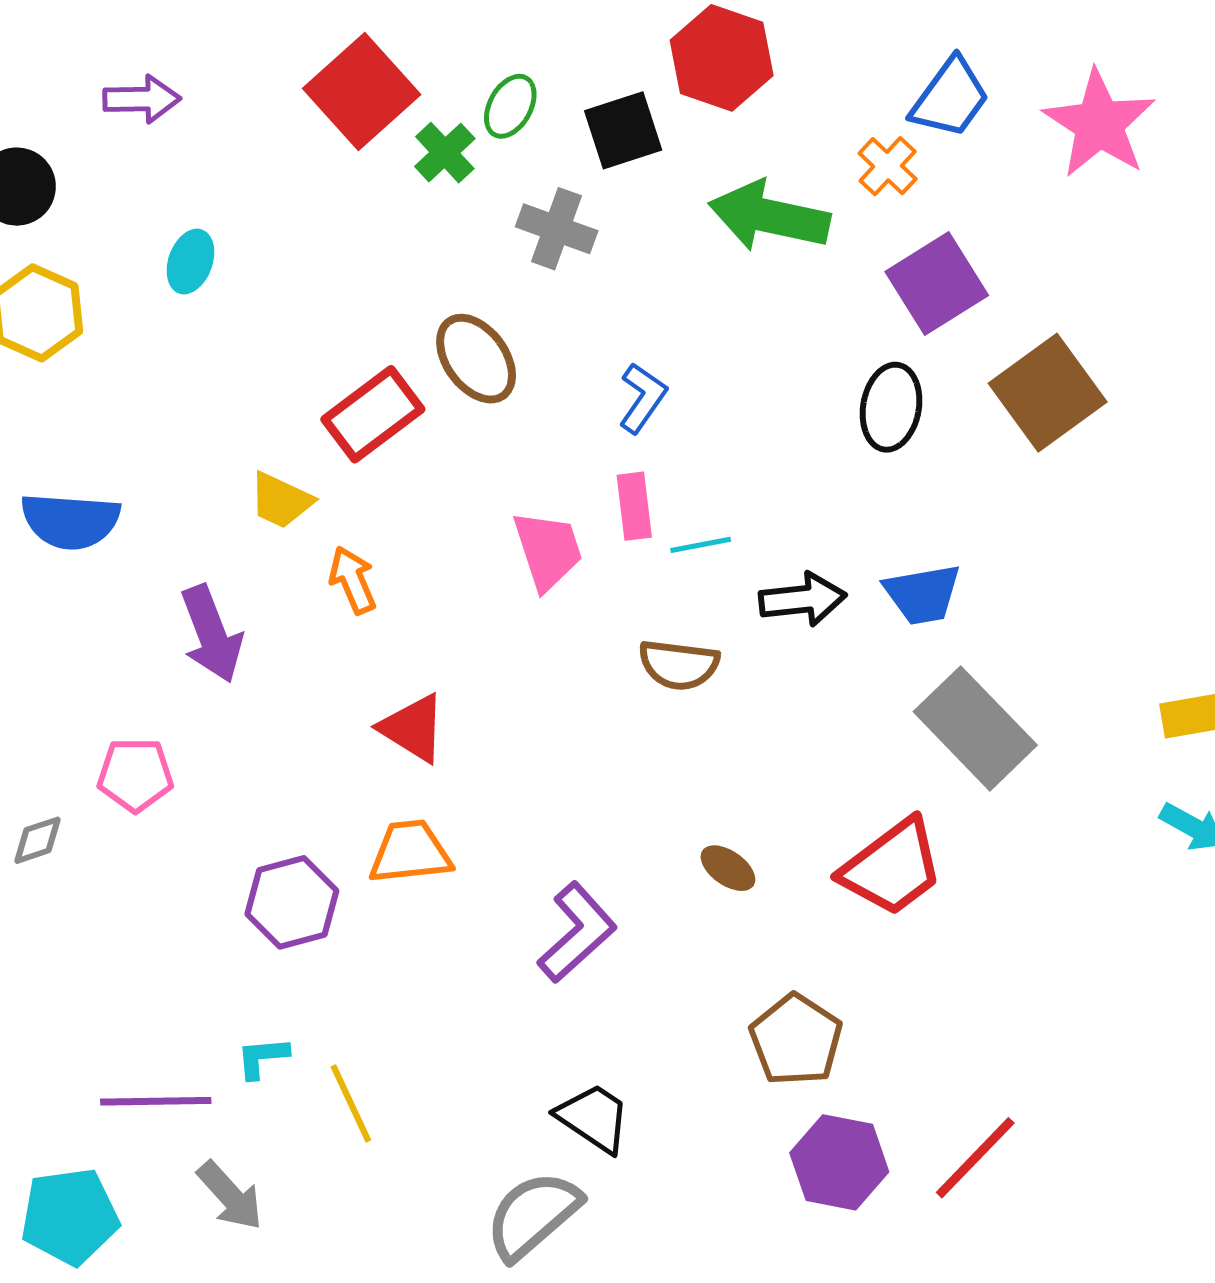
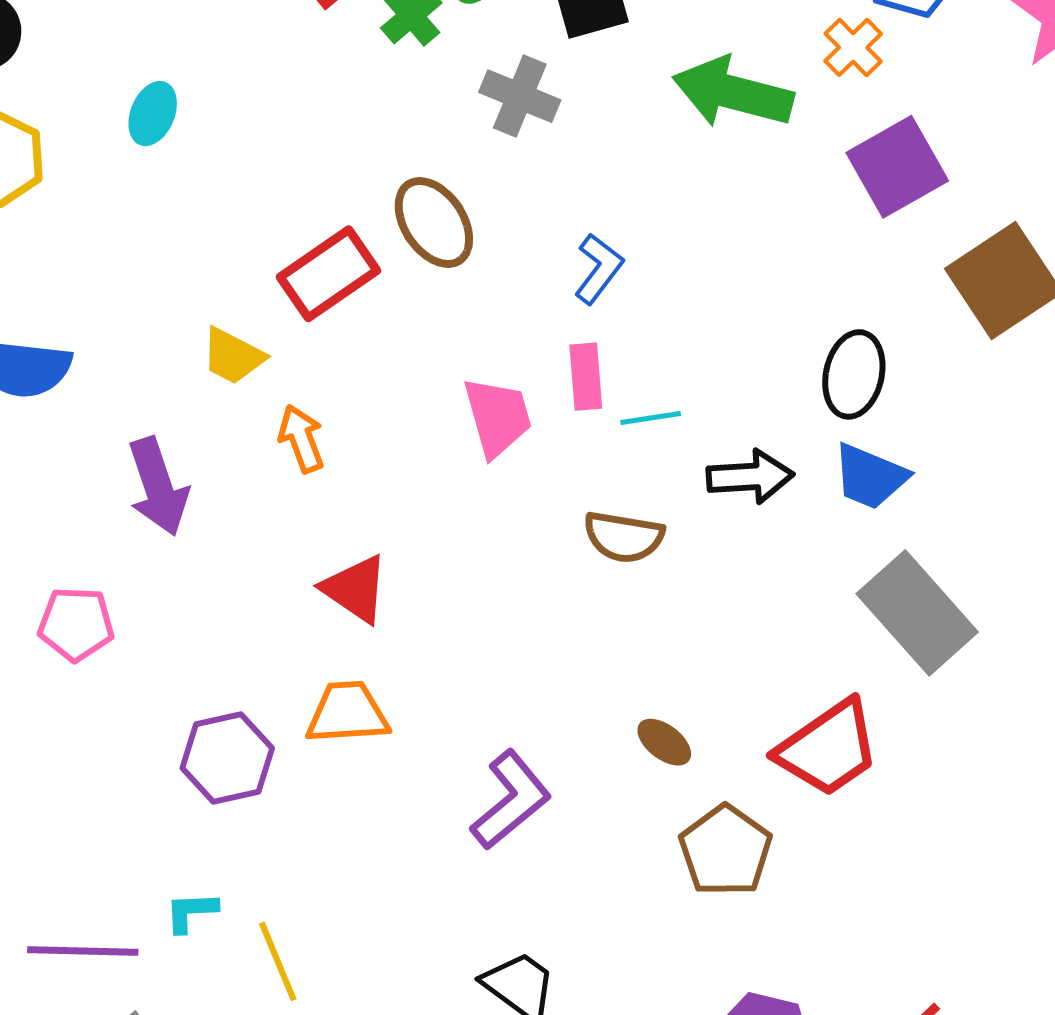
black ellipse: (891, 407) -> (854, 374), moved
blue trapezoid: (923, 594) -> (870, 477), turned 30
brown pentagon: (796, 1040) -> (726, 851), moved

